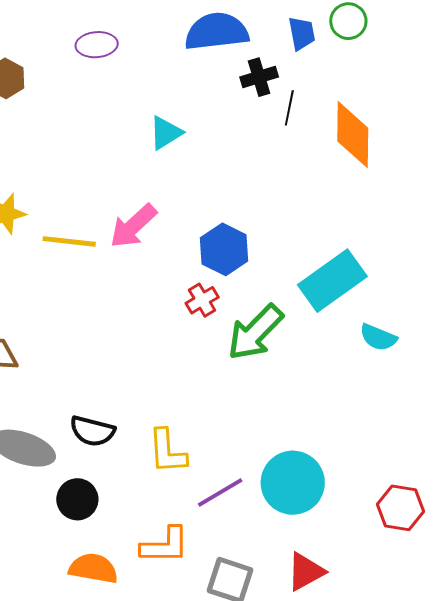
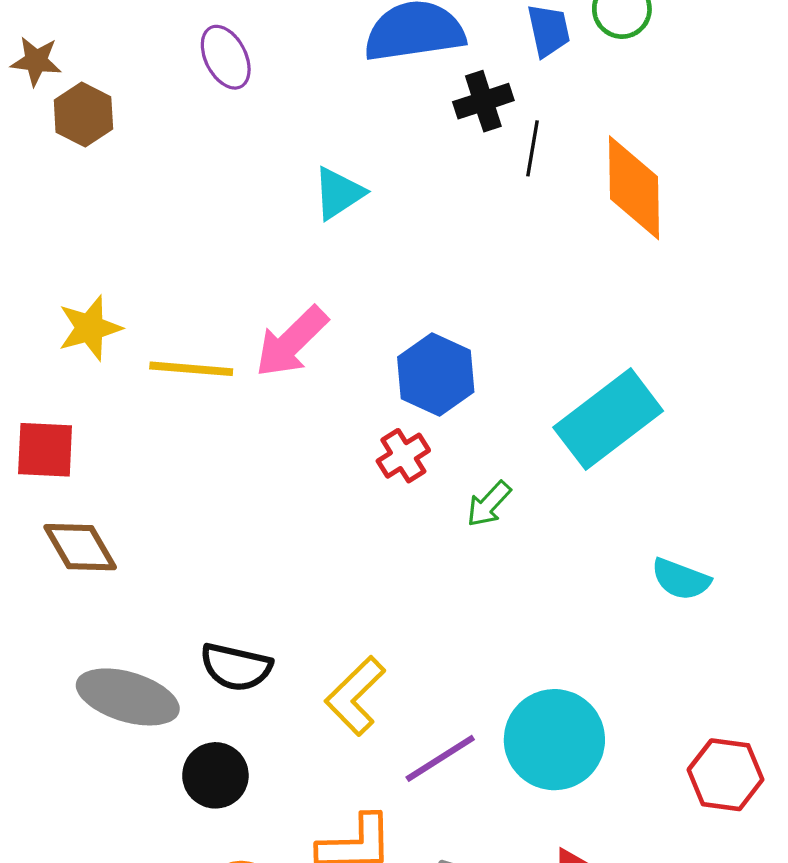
purple ellipse: (97, 45) -> (226, 57), turned 69
green arrow: (255, 332) -> (489, 504), size x0.5
cyan semicircle: (378, 337) -> (681, 579), moved
yellow L-shape: (167, 451) -> (355, 696), turned 51

